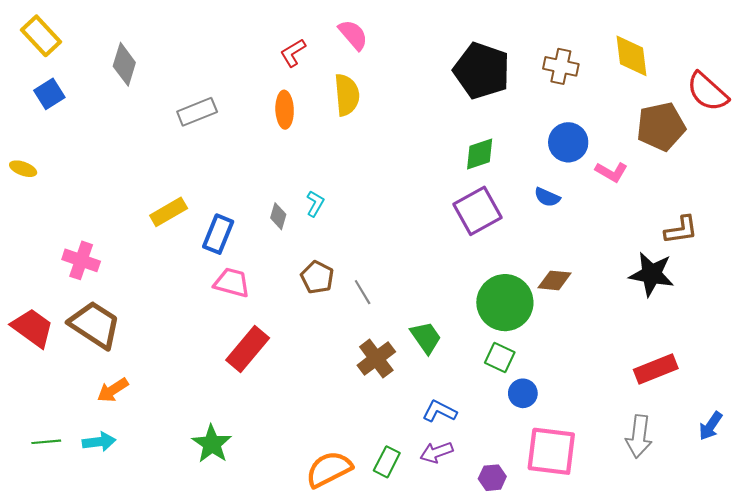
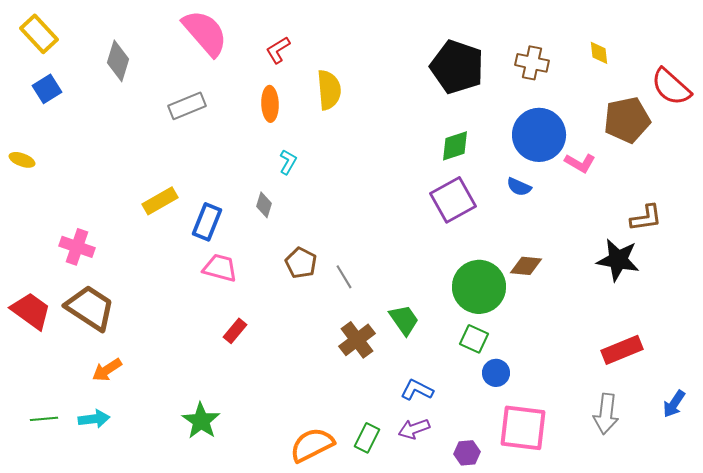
pink semicircle: (353, 35) -> (205, 33), moved, size x1.6
yellow diamond: (631, 56) -> (599, 53), size x0.6
blue circle: (568, 142) -> (539, 135), size x1.4
cyan L-shape: (315, 203) -> (288, 162), moved
red rectangle: (248, 349) -> (235, 331), size x0.6

